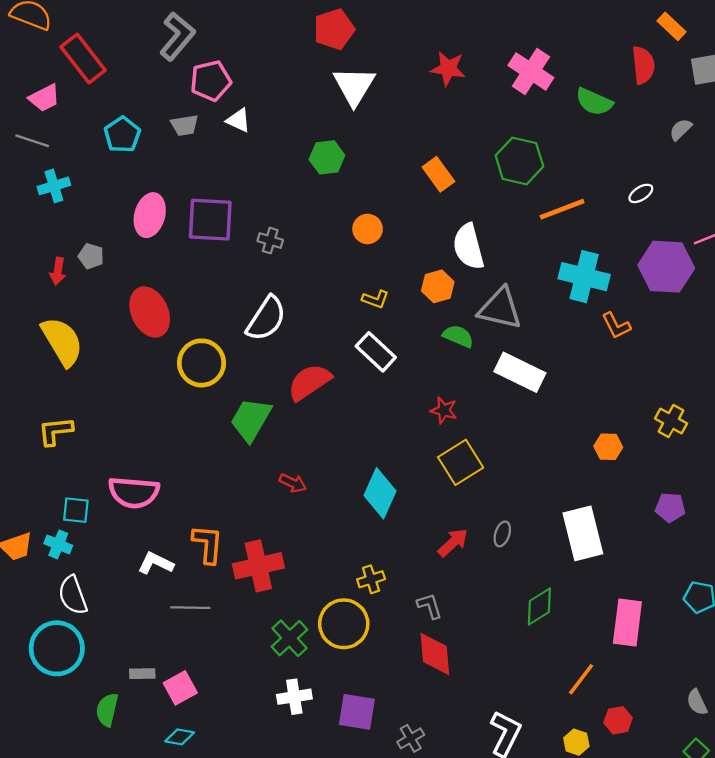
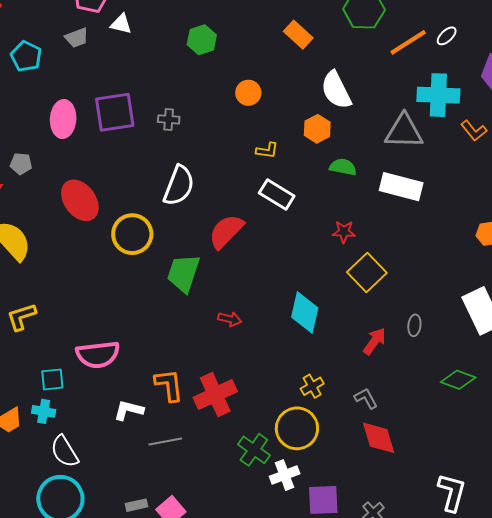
white ellipse: (641, 193) -> (447, 36), moved
gray triangle: (500, 309) -> (404, 131), moved
green diamond: (539, 606) -> (458, 380), turned 64
white cross: (294, 697) -> (285, 475), moved

